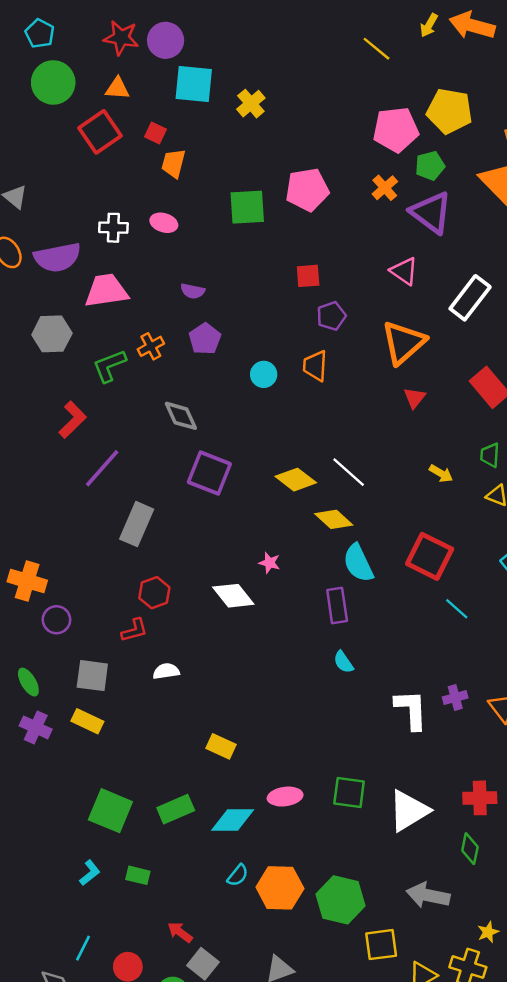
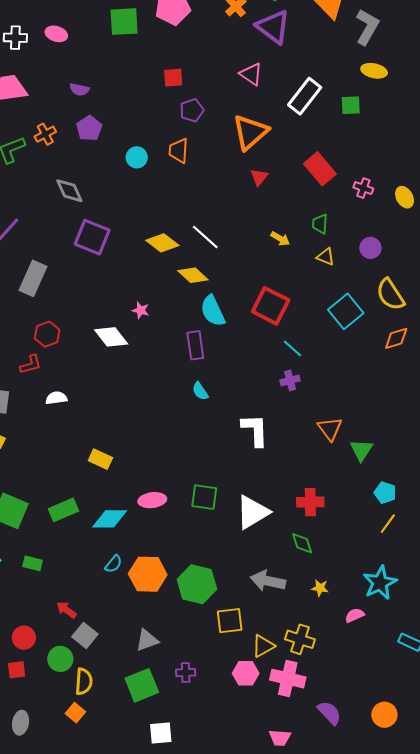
purple cross: (455, 697) -> (290, 380), moved
green diamond: (470, 849) -> (302, 543), turned -30
yellow star: (488, 932) -> (320, 588), moved, turned 30

